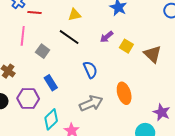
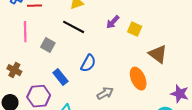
brown triangle: (152, 54) -> (158, 54), moved
blue semicircle: (90, 70) -> (88, 63), moved, turned 60
gray arrow: (91, 103) -> (105, 93), size x0.7

